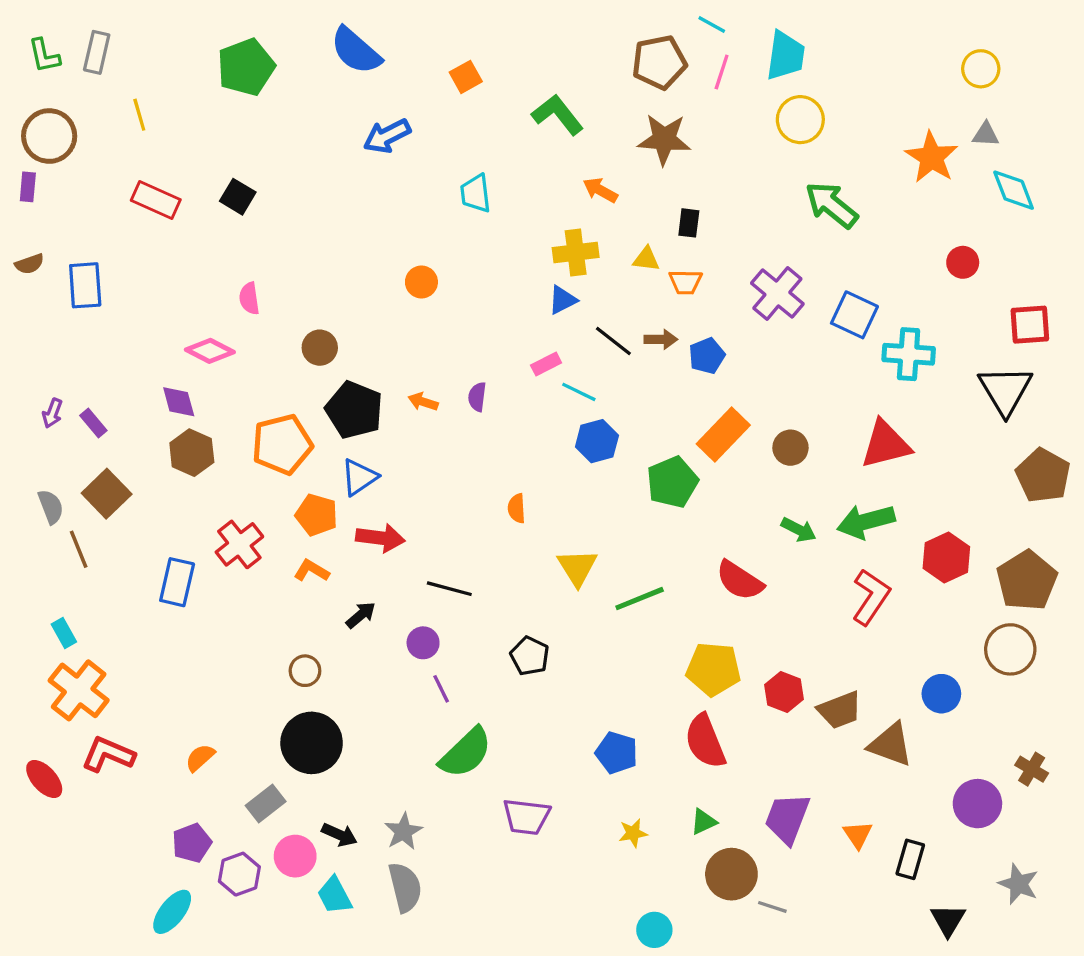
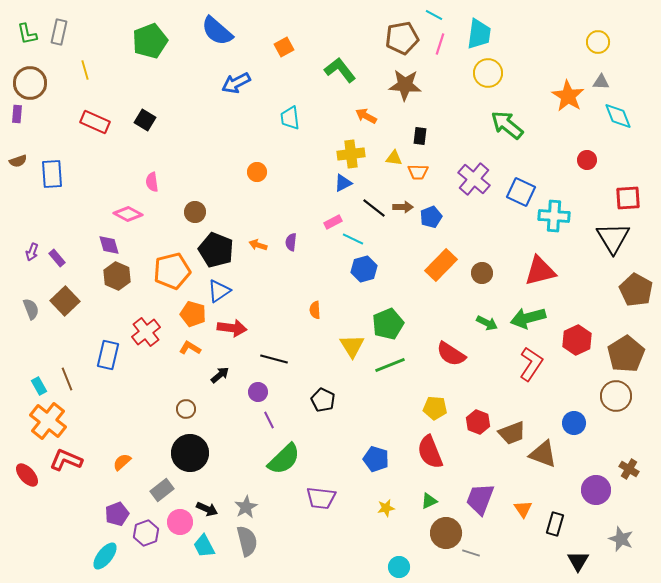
green pentagon: (672, 482) -> (388, 324), moved
brown line: (79, 549) -> (67, 379), moved
yellow pentagon: (713, 669) -> (435, 408), size x0.7

